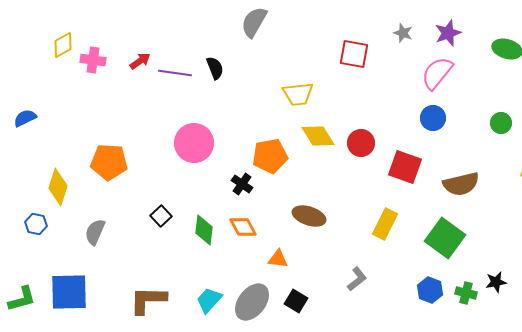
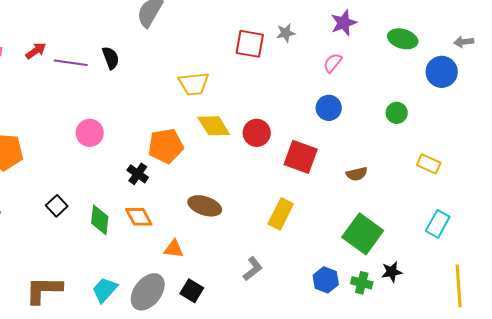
gray star: (403, 33) -> (286, 33), moved, turned -30
pink semicircle: (437, 73) -> (333, 63), size x0.6
pink circle: (194, 143) -> (90, 133), size x0.7
brown semicircle: (461, 184) -> (357, 174), size x0.6
green square: (445, 238) -> (363, 234), moved

